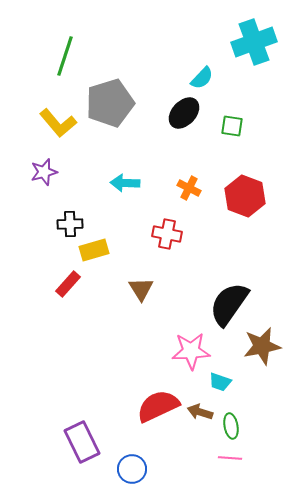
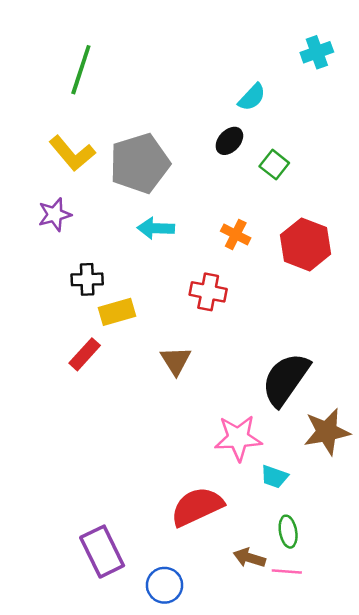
cyan cross: (254, 42) -> (317, 52), size x0.6
gray pentagon: (110, 103) -> (140, 163), moved
black ellipse: (184, 113) -> (229, 141), size x0.7
green square: (232, 126) -> (274, 165), moved, turned 30
brown arrow: (200, 412) -> (249, 558), moved

